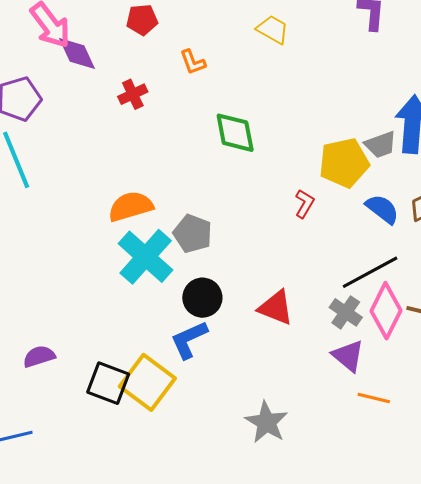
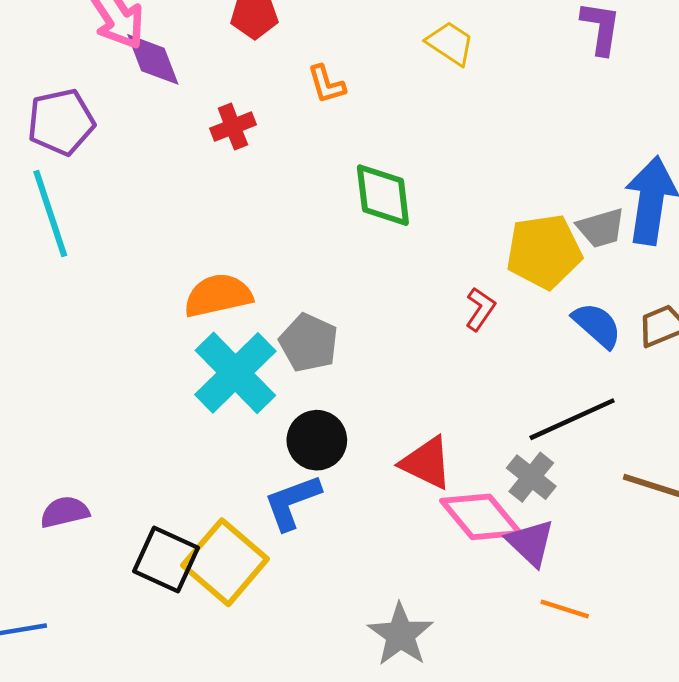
pink diamond: (386, 311) -> (481, 517), moved, turned -70

